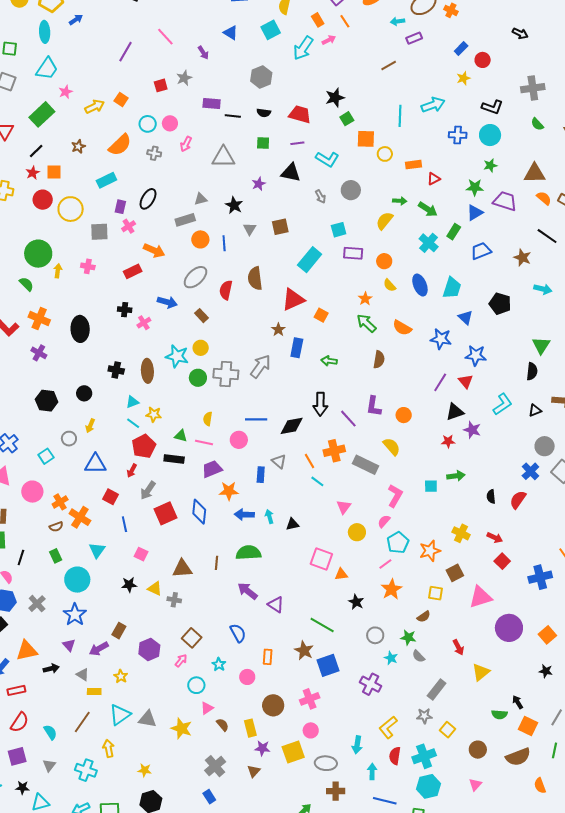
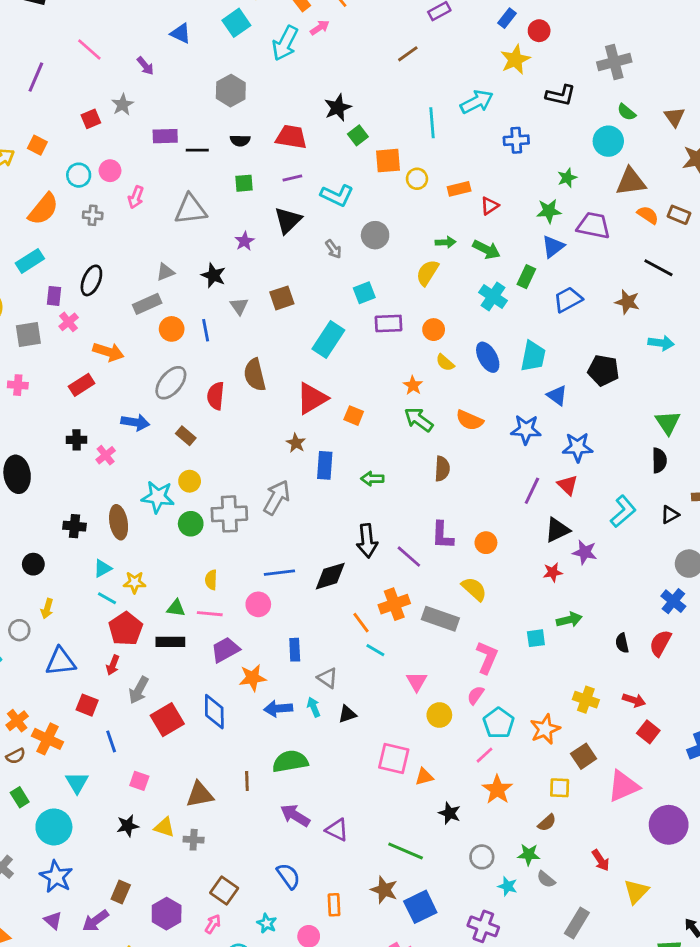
yellow star: (463, 78) -> (515, 59), size x1.5
cyan circle: (490, 135) -> (608, 141), moved
black triangle: (291, 173) -> (288, 220), turned -50
gray triangle: (279, 461) -> (328, 678), moved

